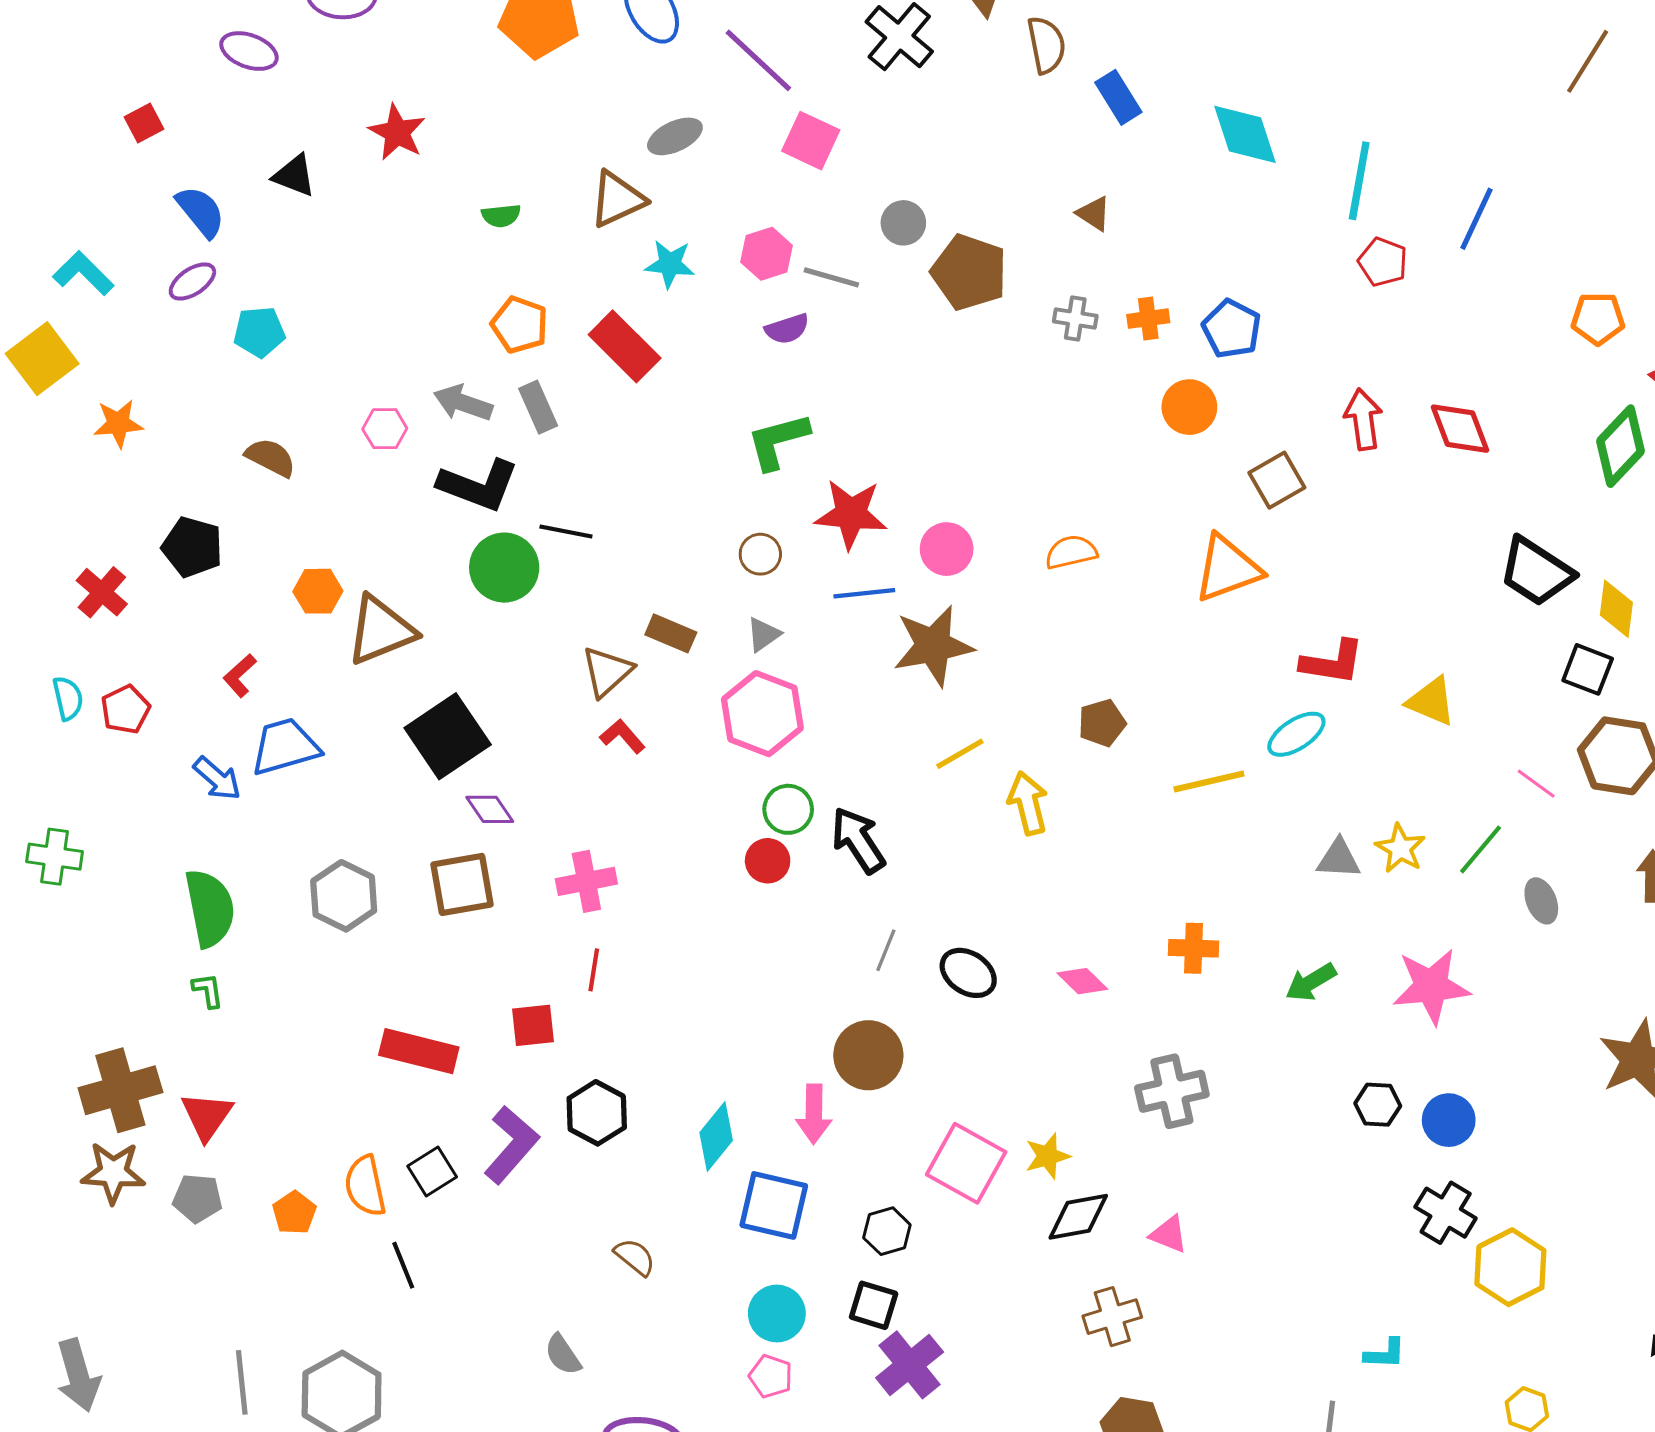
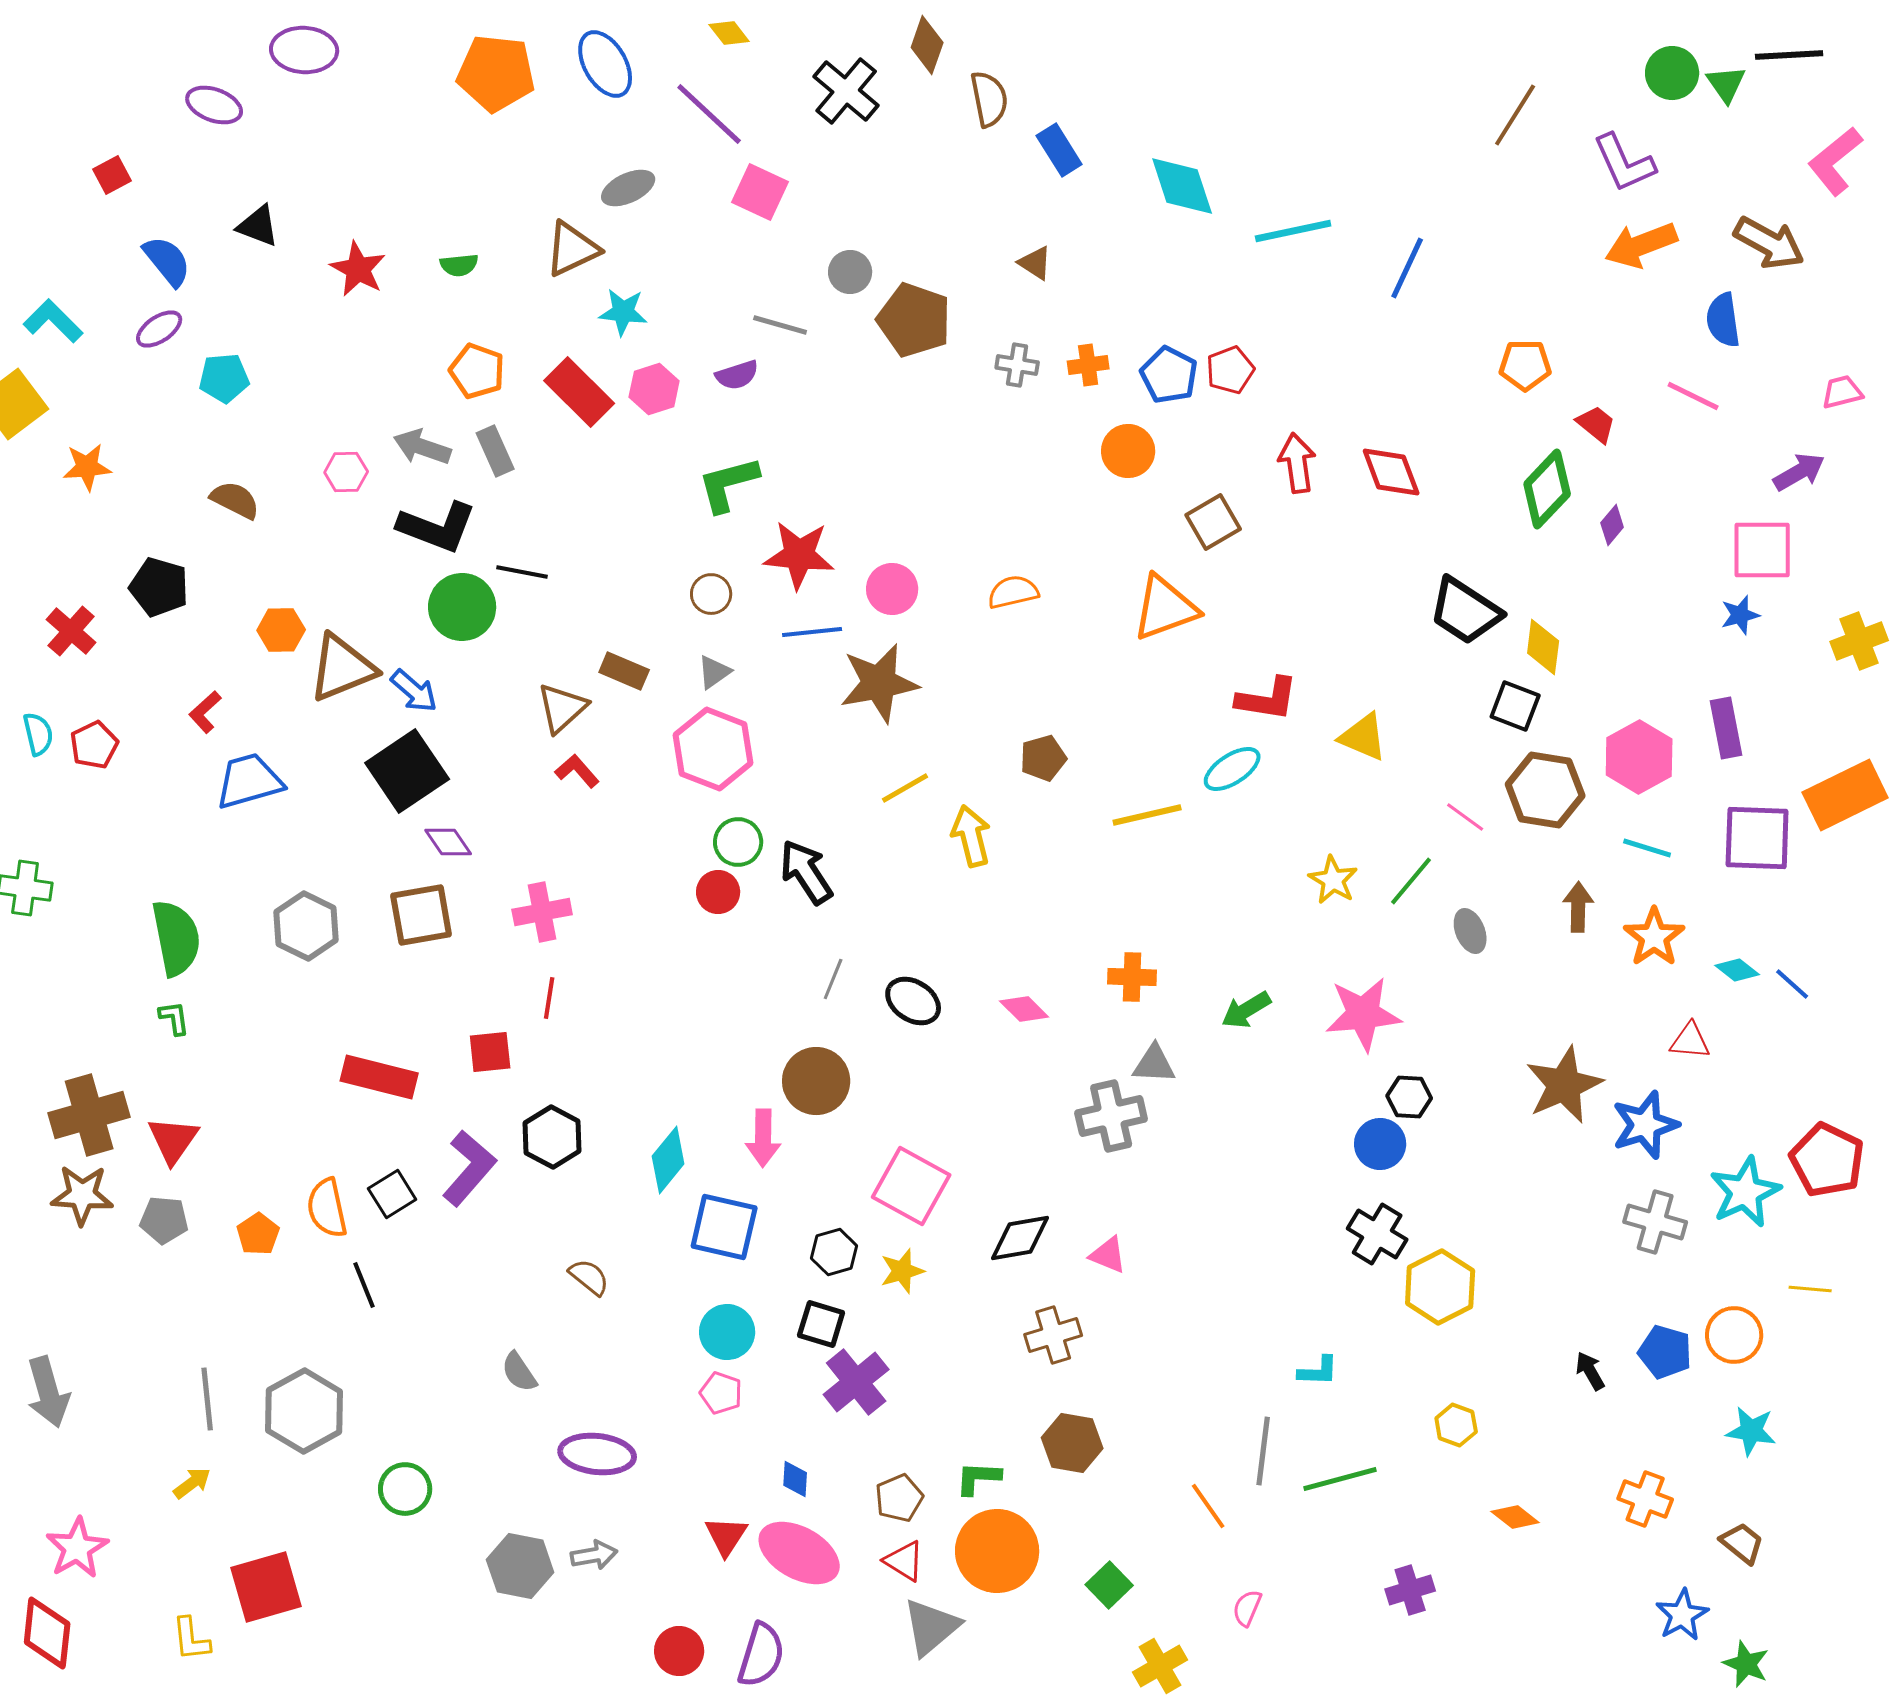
red star: (397, 132) -> (358, 269), moved
cyan line: (1359, 181) -> (1293, 231), turned 68
pink hexagon: (767, 254) -> (654, 389), moved
red pentagon: (1383, 262) -> (1230, 370), moved, turned 30
blue arrow: (217, 778) -> (414, 691), moved
gray triangle: (1339, 859) -> (1154, 1064), moved
black hexagon: (1378, 1105) -> (1409, 1097), moved
yellow star: (1047, 1156) -> (902, 1271), moved

